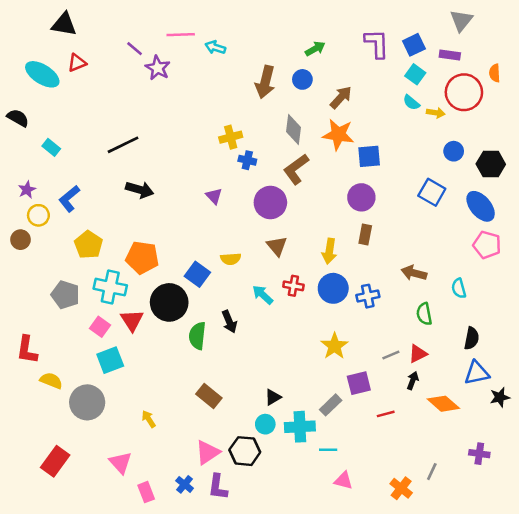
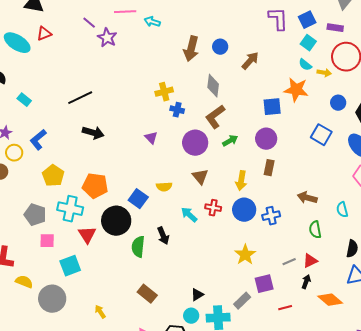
green arrow: (315, 49) -> (230, 141), moved
orange star: (338, 135) -> (296, 90), moved
pink square: (100, 327) -> (47, 241), moved, turned -35

